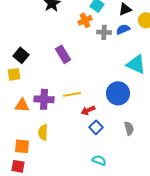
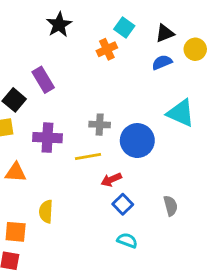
gray cross: (104, 32) -> (100, 125), moved
purple rectangle: (63, 54) -> (43, 80), moved
blue circle: (118, 93) -> (137, 141), moved
purple cross: (44, 99) -> (47, 138), moved
cyan semicircle: (99, 160) -> (127, 240), moved

